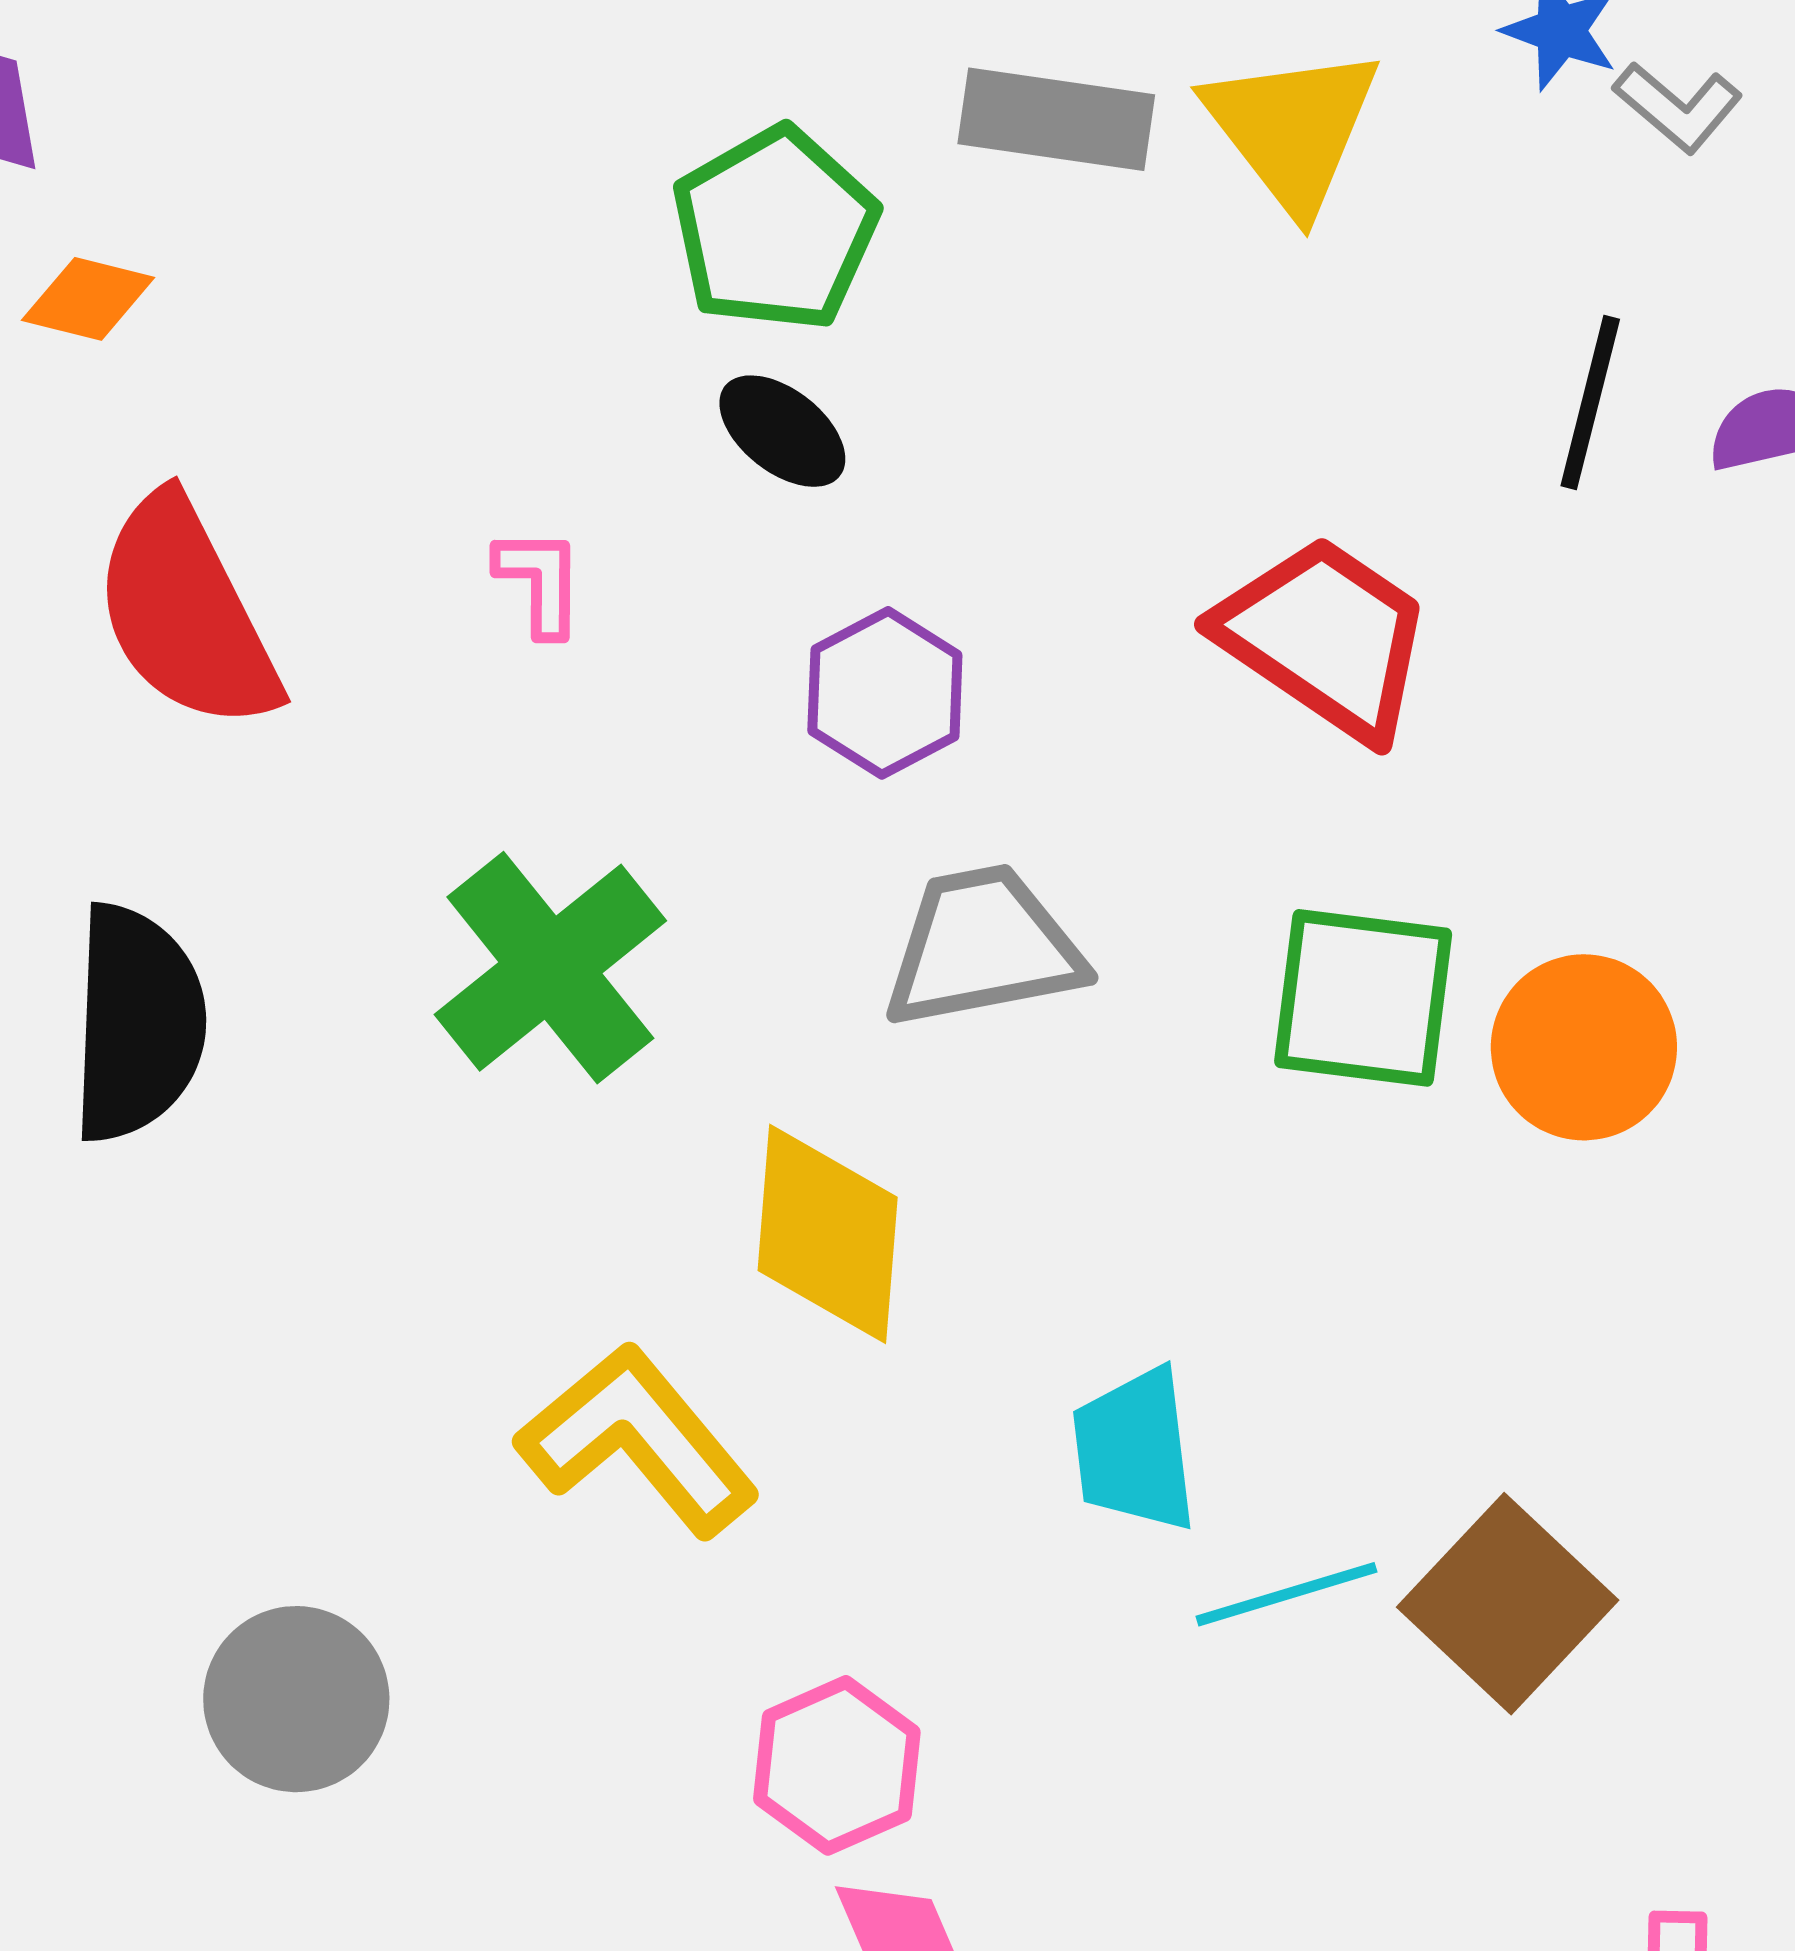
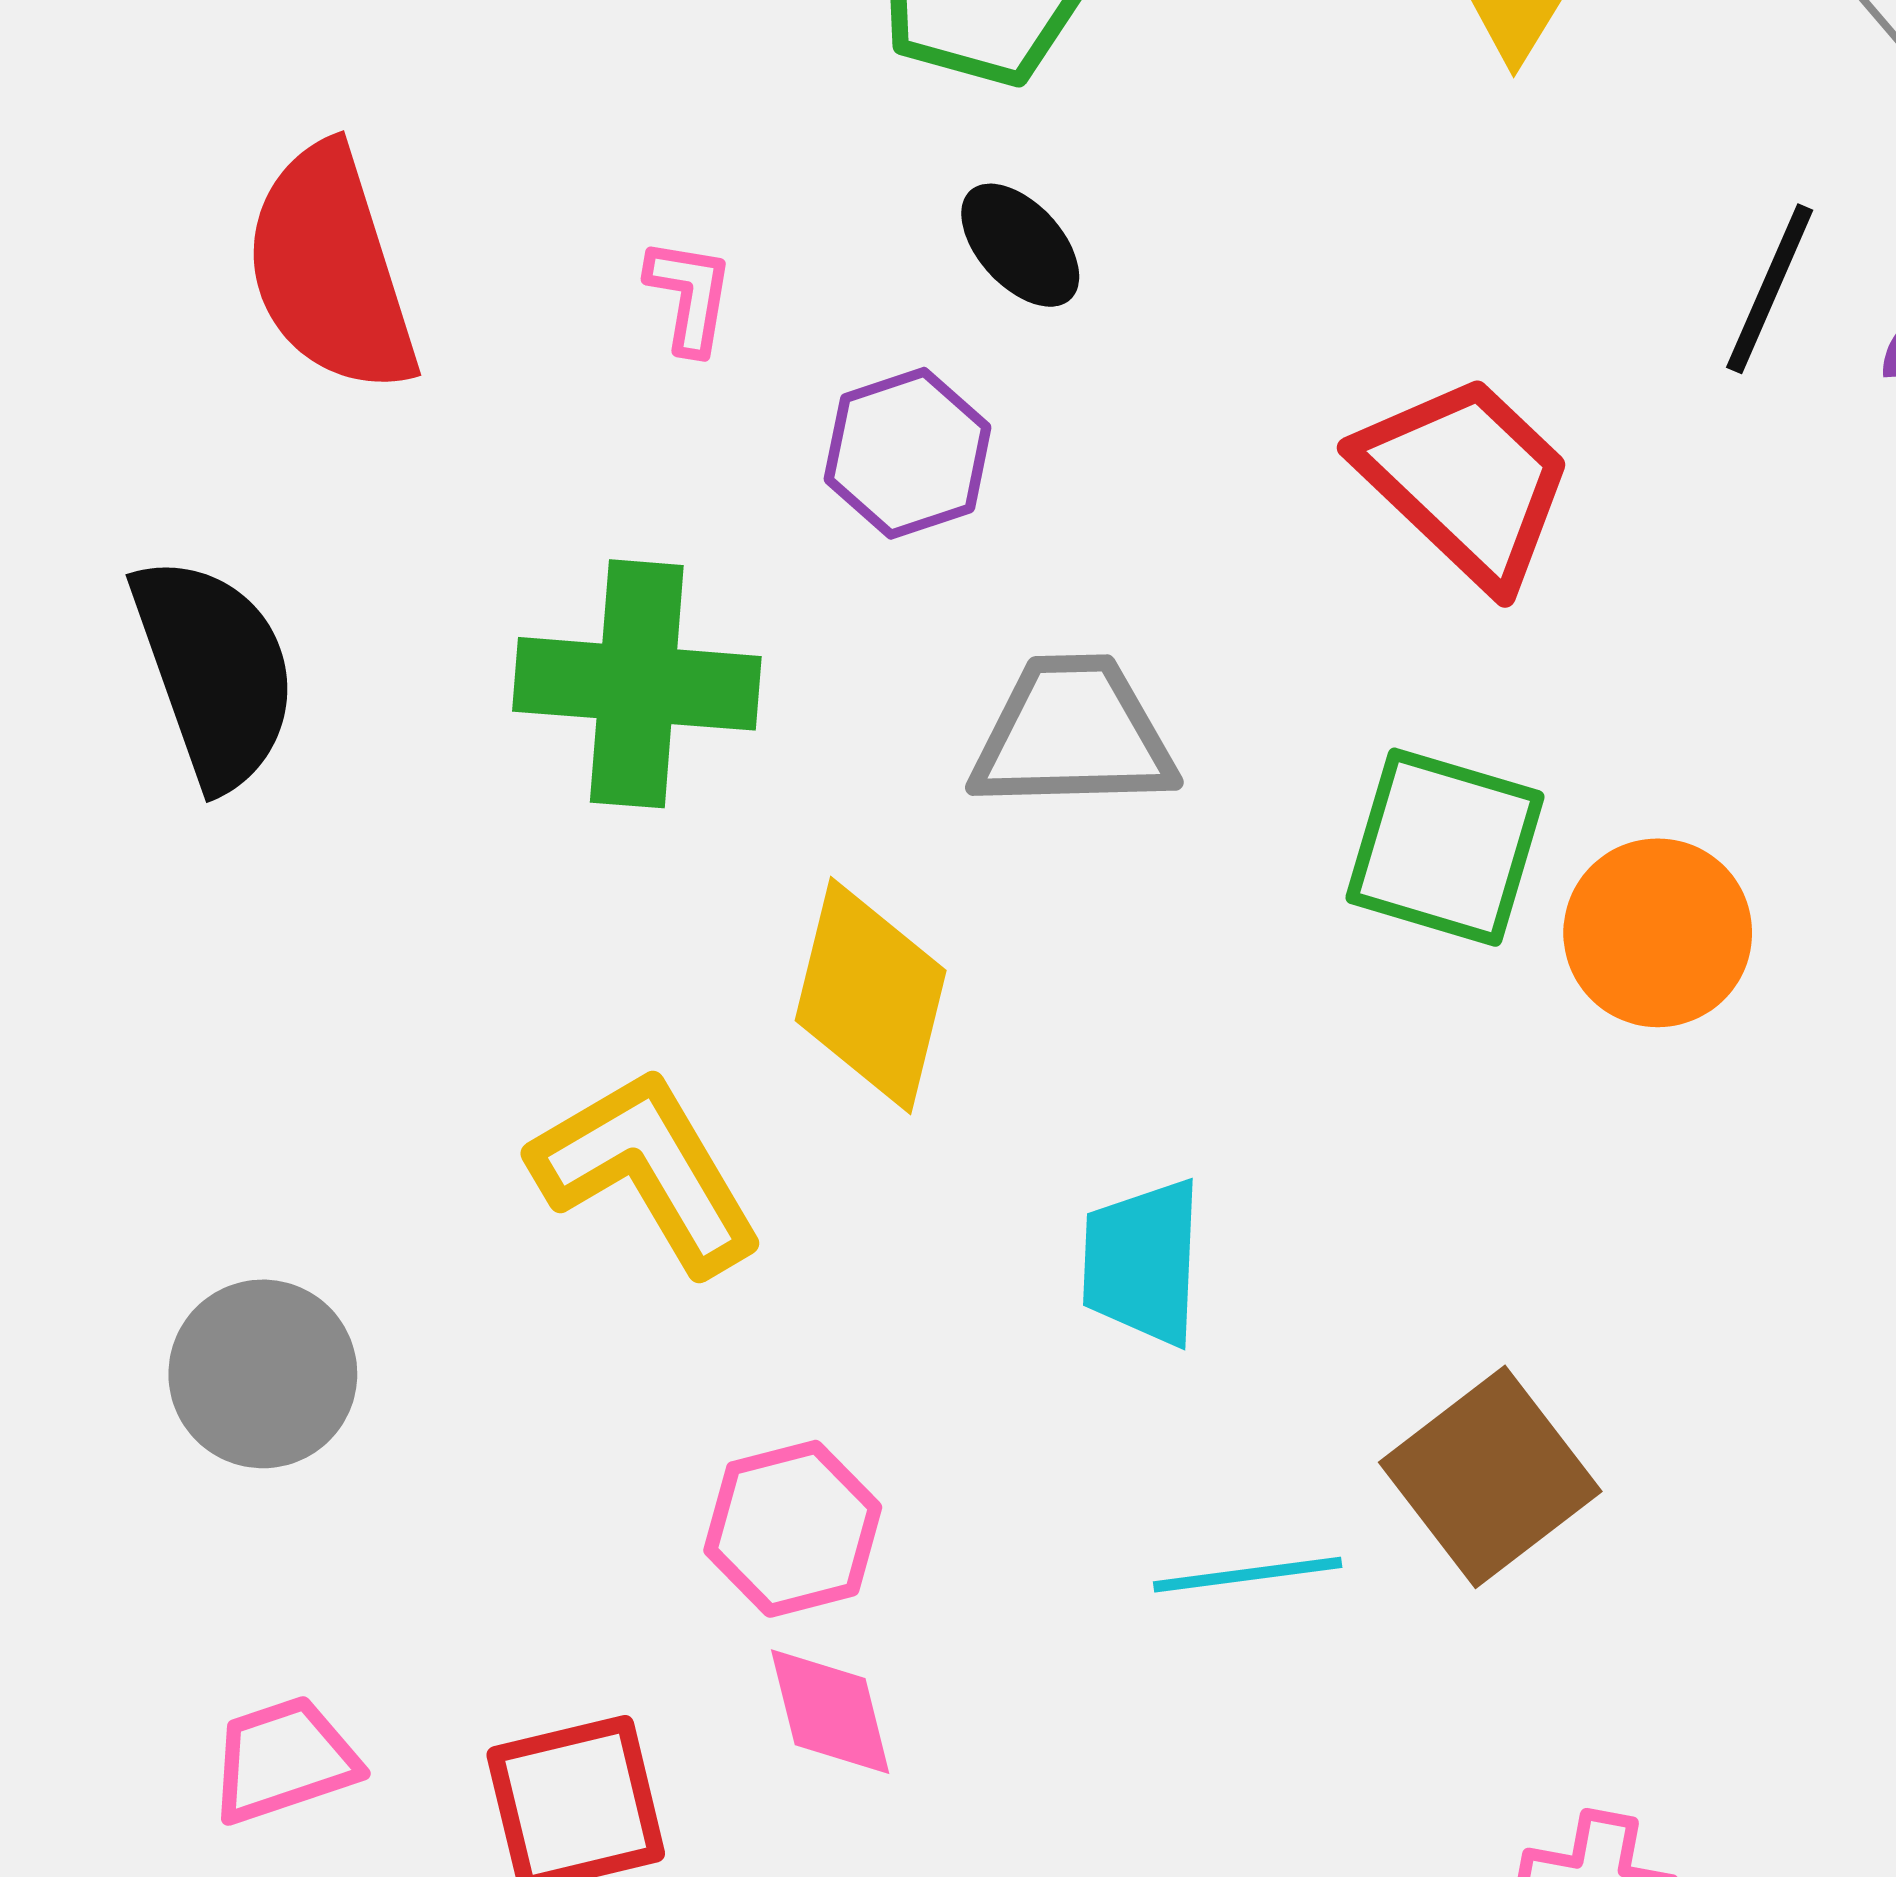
black ellipse: (782, 431) -> (1020, 245), moved
purple hexagon: (885, 693) -> (908, 453), moved
green cross: (550, 968) -> (637, 684), turned 34
black semicircle: (137, 1023) -> (214, 672), turned -31
cyan line: (1287, 1594) -> (1248, 1575), moved

